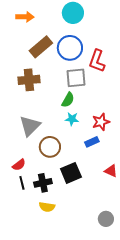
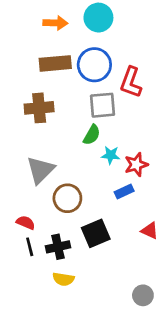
orange arrow: (25, 17) -> (55, 23), moved
brown rectangle: (41, 47) -> (55, 63), turned 35
cyan star: (72, 119) -> (111, 155), moved
red semicircle: (19, 165) -> (26, 223), turned -120

